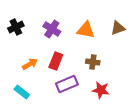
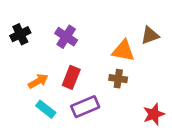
orange triangle: (86, 30) -> (123, 51), moved
red star: (101, 90) -> (154, 114), moved, turned -30
cyan rectangle: (22, 92) -> (46, 109), moved

